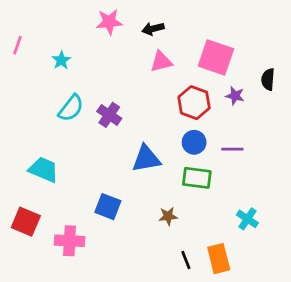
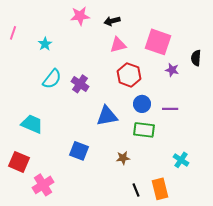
red hexagon: (194, 103) -> (129, 75), moved
pink cross: (70, 241) -> (43, 185), moved, turned -35

